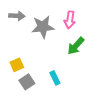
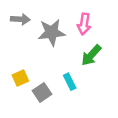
cyan rectangle: (55, 78) -> (70, 82), moved
gray square: (27, 82) -> (42, 92), moved

